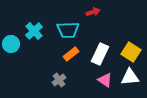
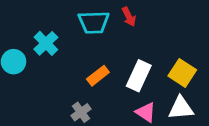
red arrow: (93, 12) -> (129, 17), turned 80
cyan trapezoid: (68, 30) -> (94, 22), moved

